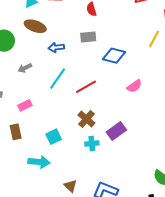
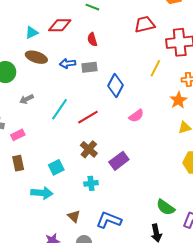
blue arrow: (56, 47) -> (68, 64), moved
blue diamond: (114, 56) -> (116, 86), turned -75
pink rectangle: (25, 105) -> (18, 135), moved
cyan cross: (92, 144) -> (91, 183), moved

